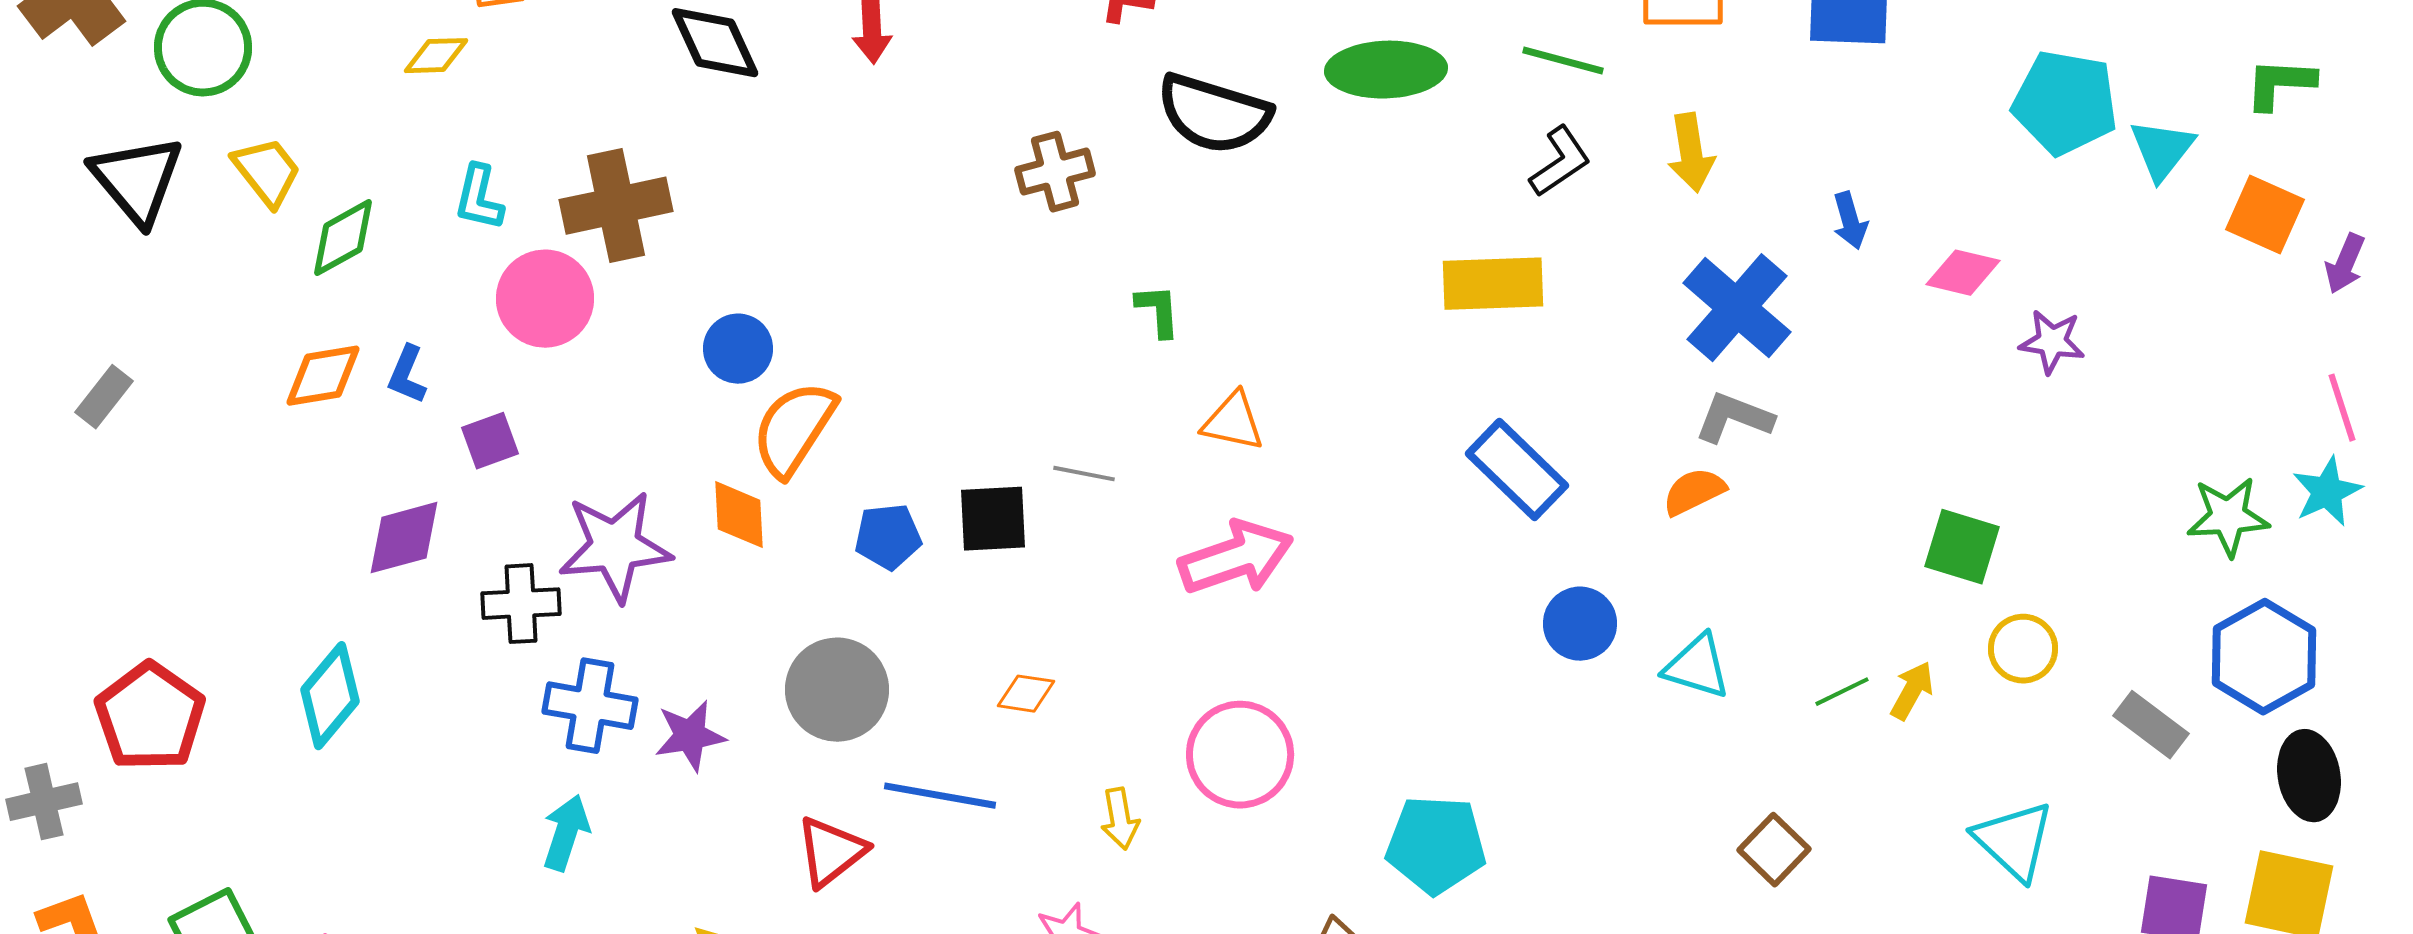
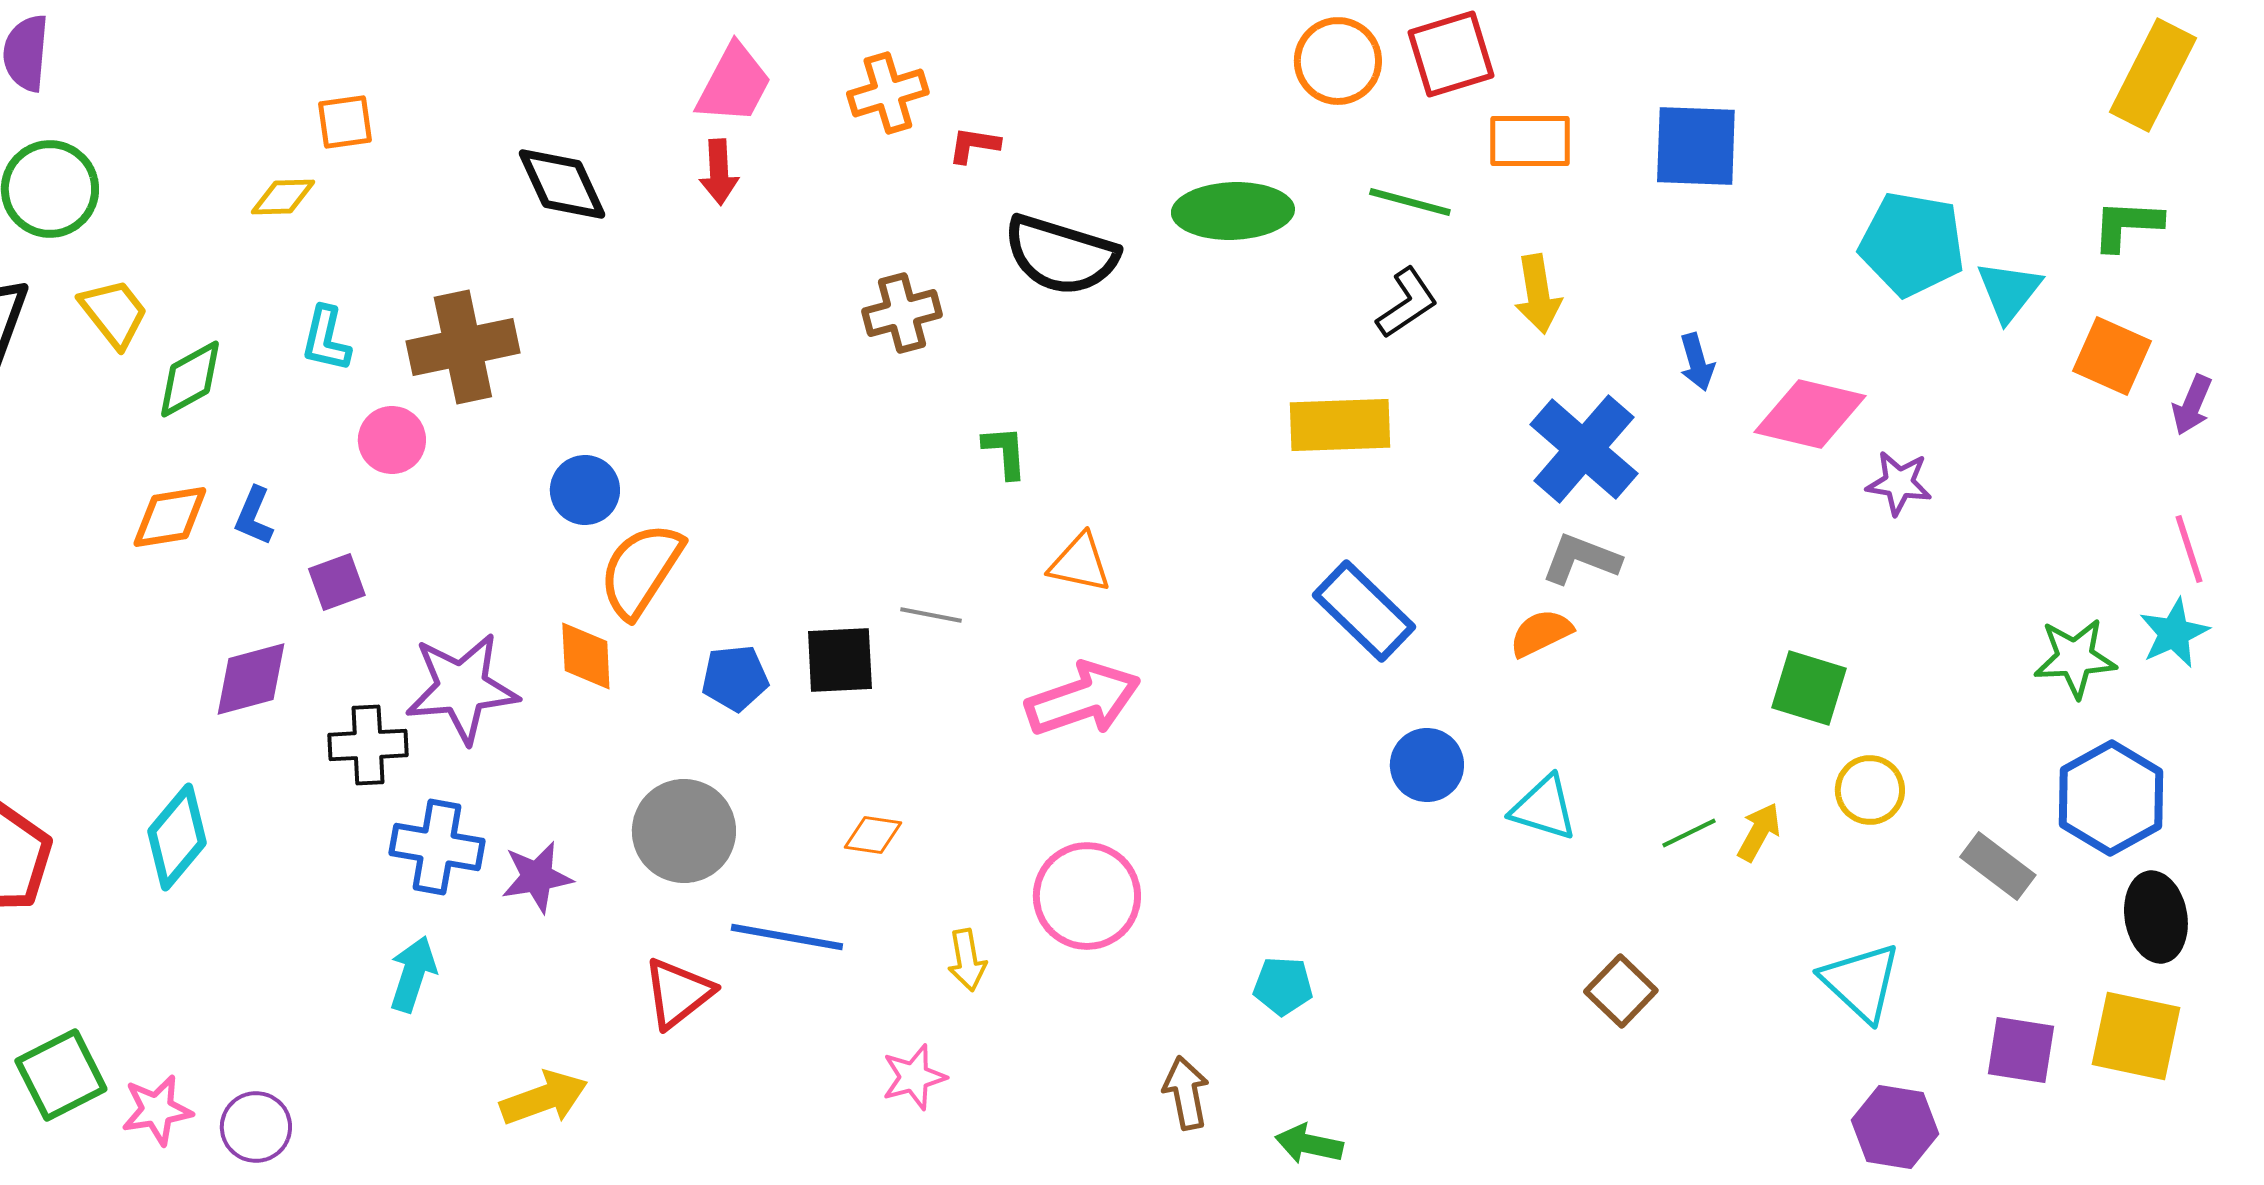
pink diamond: (1963, 273) -> (1810, 414), size x1.5
pink circle: (545, 299) -> (392, 440), size x0.7
cyan pentagon: (1436, 845) -> (1283, 986), size x0.6

